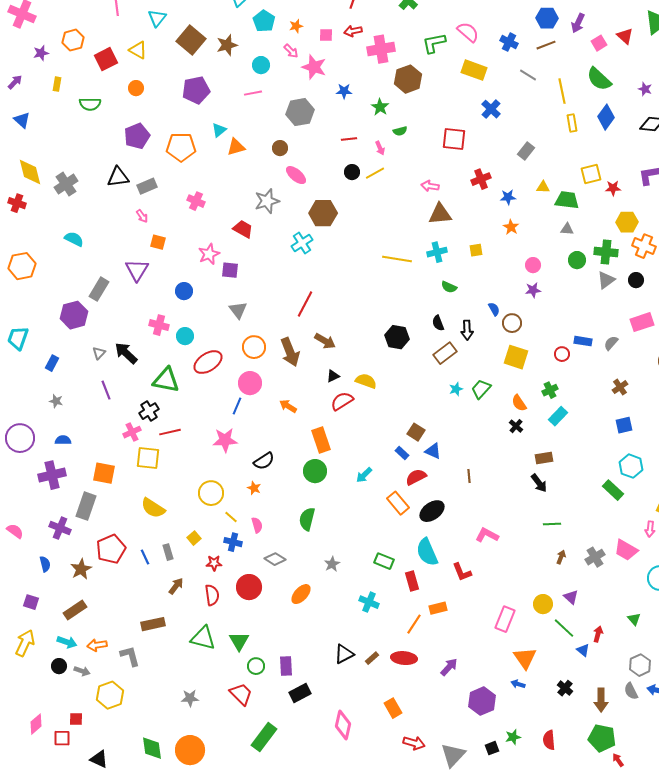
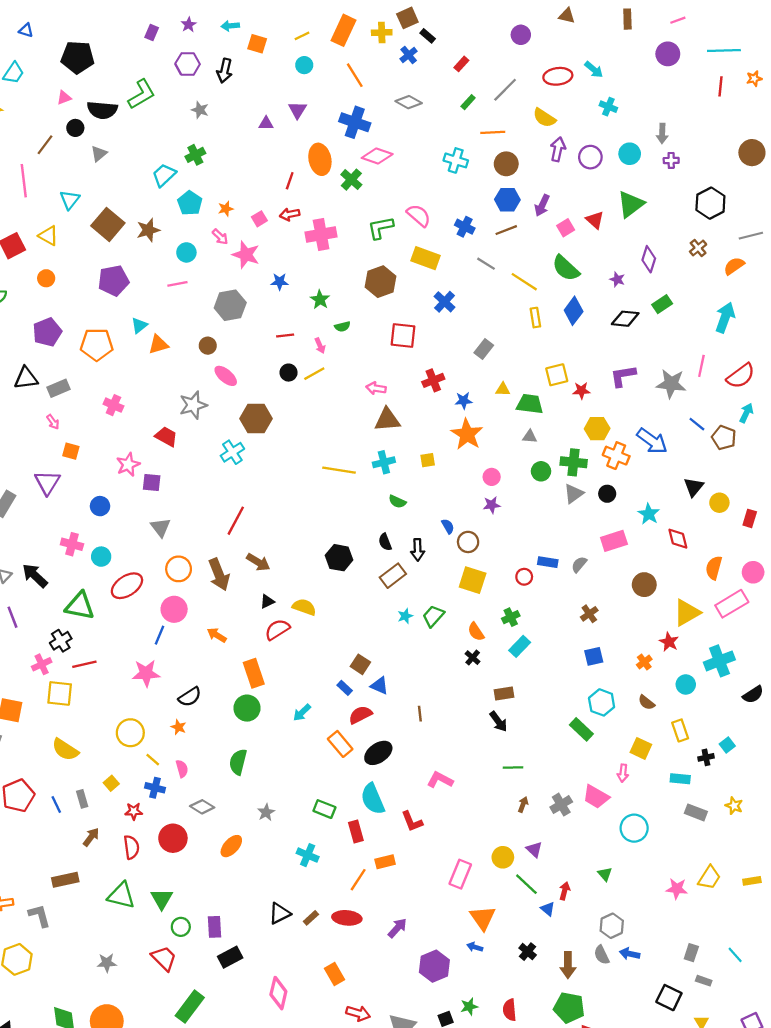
pink square: (326, 35) -> (259, 219), turned -32
brown hexagon: (408, 79) -> (381, 282), moved
yellow line: (562, 91) -> (524, 282), turned -45
orange star: (511, 227) -> (467, 434), size x1.8

